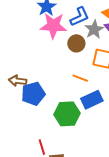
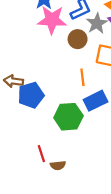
orange line: (80, 78) -> (82, 77), turned 63

